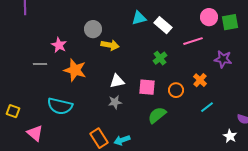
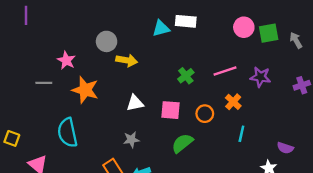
white rectangle: (163, 25) -> (186, 21), moved, turned -36
pink line: (193, 41) -> (225, 71), moved
gray star: (115, 102) -> (131, 140), moved
cyan semicircle: (60, 106) -> (67, 133), turned 65
cyan line: (207, 107) -> (241, 134), turned -40

